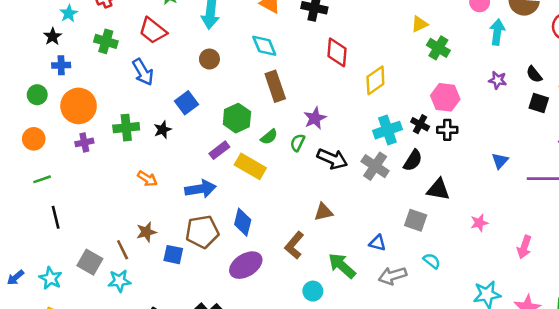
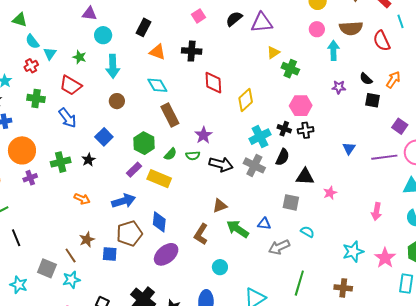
green semicircle: (298, 143) -> (193, 156), turned -112
pink star: (479, 223) -> (330, 193), moved
green arrow: (342, 266) -> (238, 229), moved

